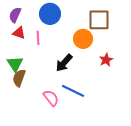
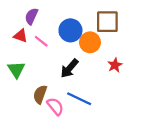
blue circle: (50, 14) -> (70, 30), moved
purple semicircle: (15, 15) -> (31, 16), moved
pink line: (38, 38) -> (41, 41), turned -48
brown semicircle: (19, 78) -> (40, 94), moved

